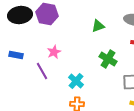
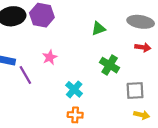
purple line: (42, 71) -> (25, 75), moved

